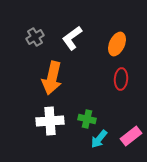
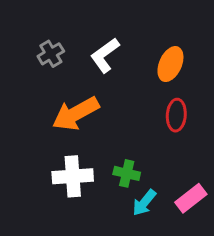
orange arrow: (52, 78) -> (76, 114), turned 48

